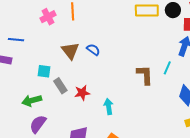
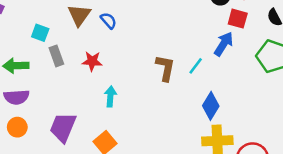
red star: (82, 93) -> (92, 61), moved
purple semicircle: (38, 124) -> (16, 97), turned -144

